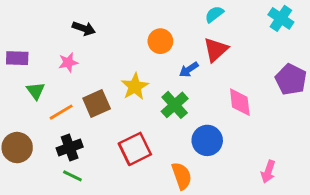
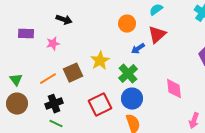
orange circle: (160, 41) -> (127, 24), moved
purple rectangle: (17, 58) -> (26, 34), moved
green triangle: (36, 91) -> (16, 80), moved
pink diamond: (240, 102) -> (174, 89), moved
blue circle: (207, 140) -> (132, 99), moved

